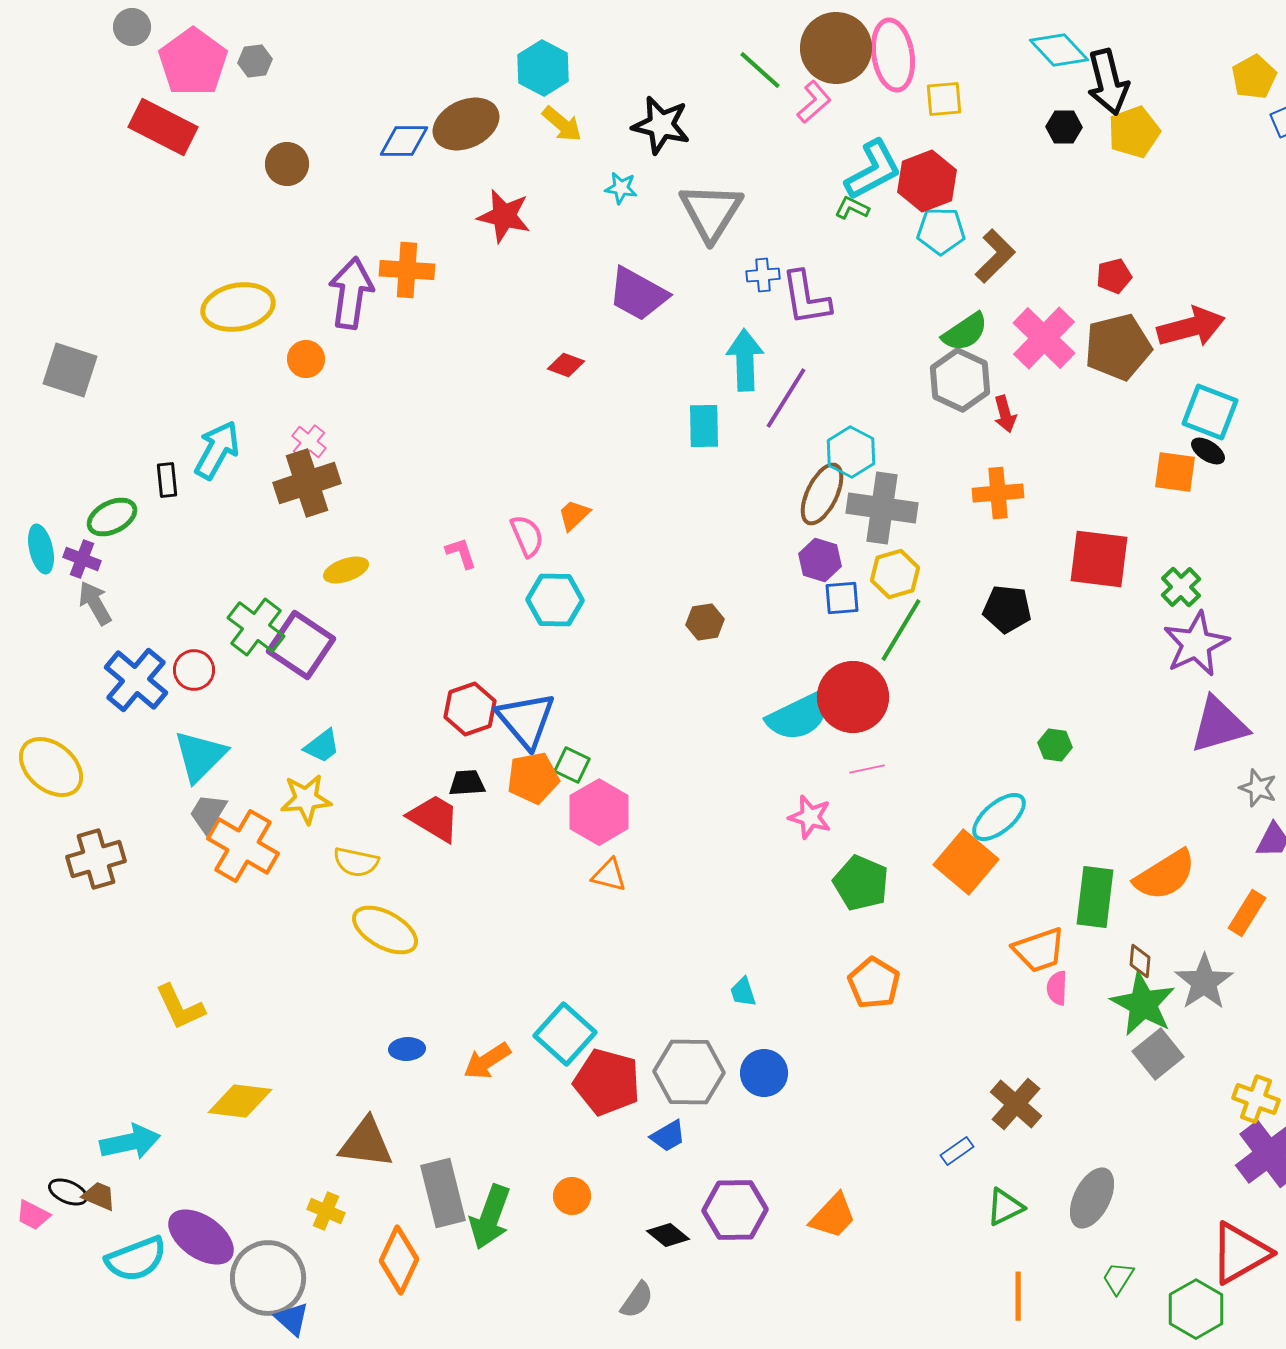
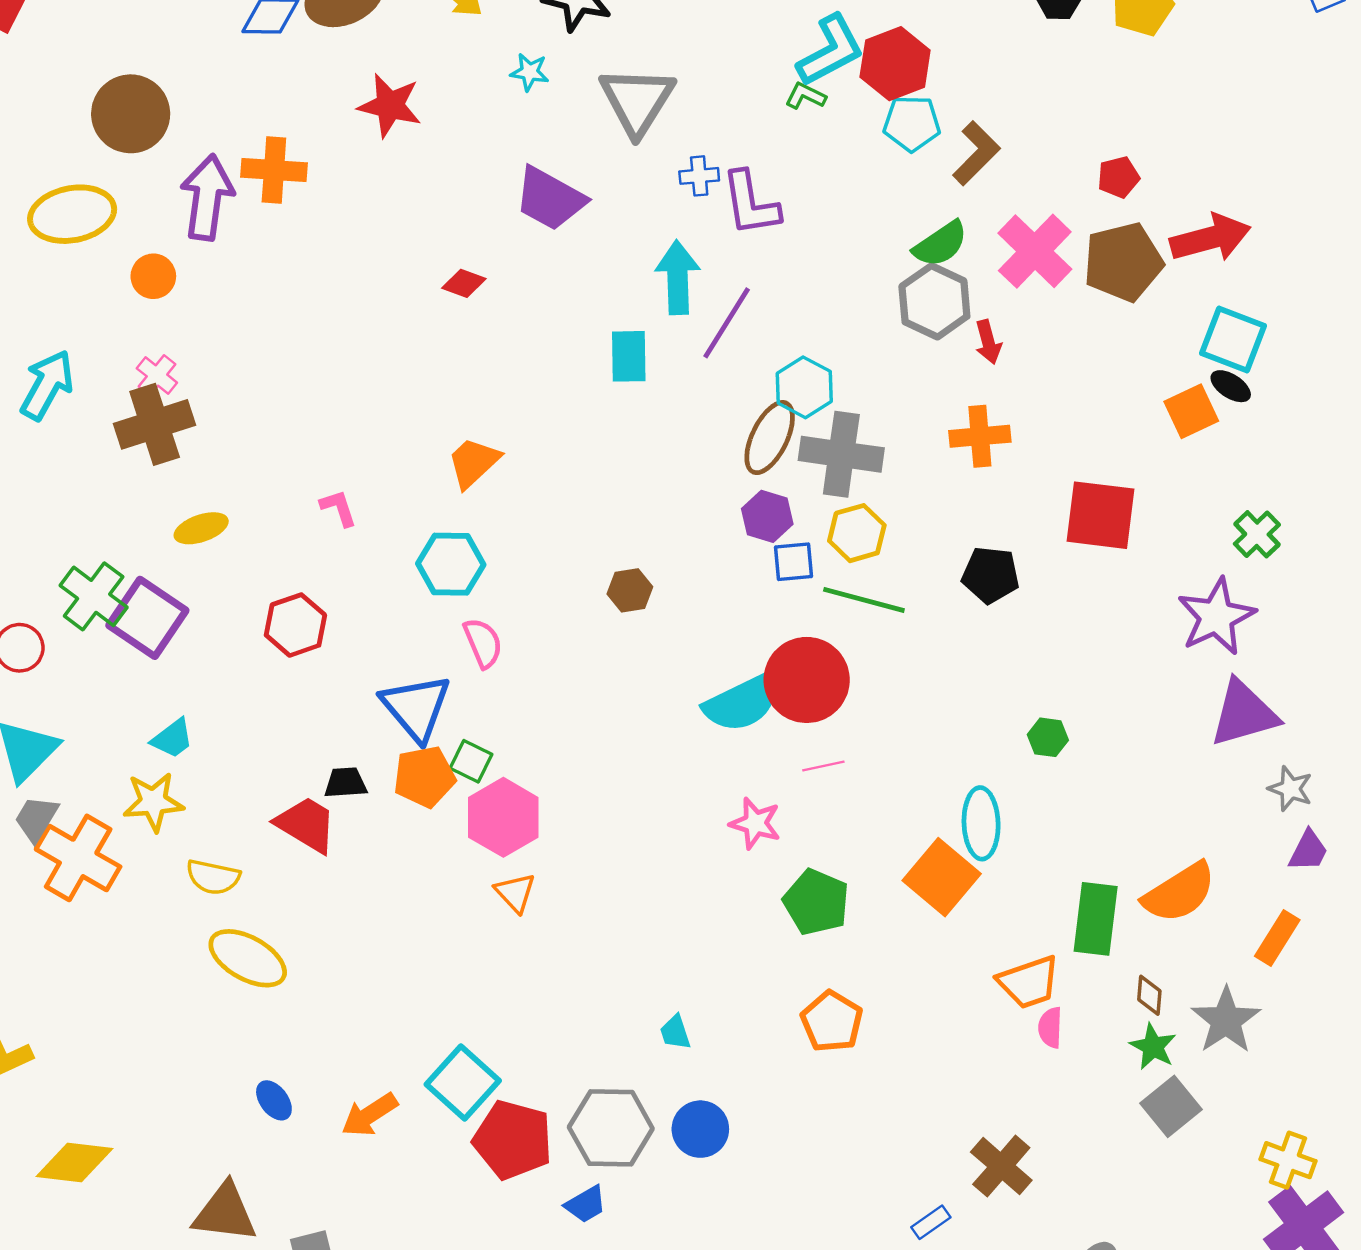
brown circle: (287, 164) -> (131, 114), moved, size x1.5
orange square: (1175, 472) -> (1191, 411), turned -33
orange trapezoid: (574, 515) -> (473, 463), size x1.4
pink semicircle: (527, 536) -> (483, 643), moved
green cross: (1181, 587) -> (1257, 534), moved
green line: (901, 630) -> (864, 600), turned 74
red hexagon: (470, 709) -> (295, 625), moved
cyan ellipse: (999, 817) -> (981, 823), turned -52
orange triangle: (609, 875) -> (515, 893), turned 33
green star: (1143, 1004) -> (1153, 1047), size x0.6
blue ellipse: (407, 1049) -> (274, 1100), turned 56

